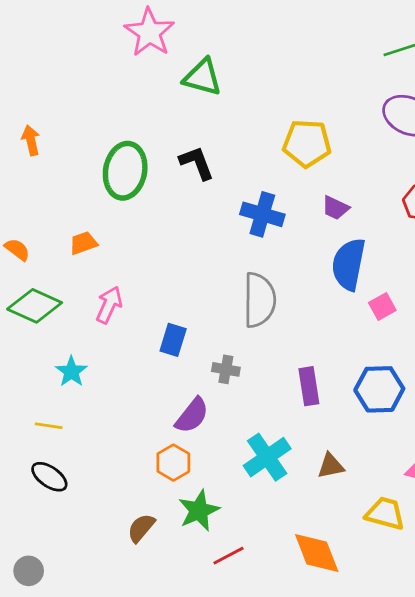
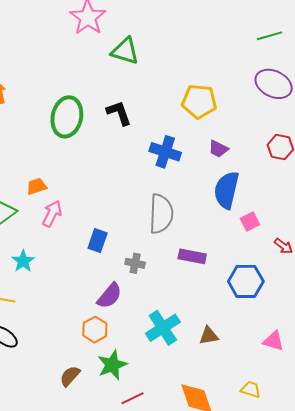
orange trapezoid: (83, 243) -> (37, 186), moved
purple rectangle: (309, 386) -> (192, 256), moved, turned -72
yellow trapezoid: (385, 513) -> (251, 390), moved, size x0.7

